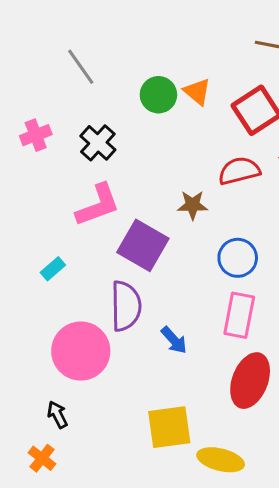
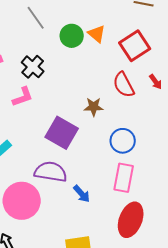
gray line: (81, 67) -> (36, 18), moved
red semicircle: (239, 171) -> (124, 85), turned -104
pink L-shape: (98, 205) -> (23, 97), moved, size x0.7
purple semicircle: (126, 306) -> (51, 172), turned -80

